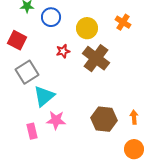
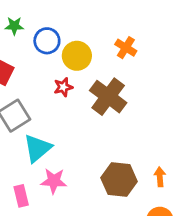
orange cross: (123, 22) -> (126, 48), moved
yellow circle: (87, 28) -> (77, 56), moved

